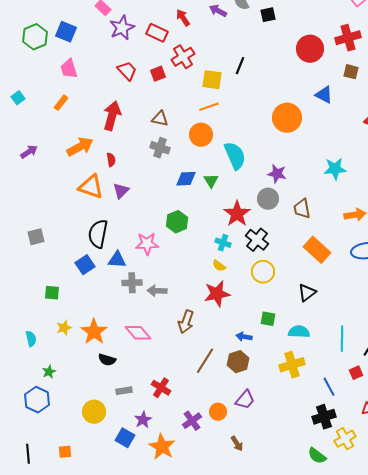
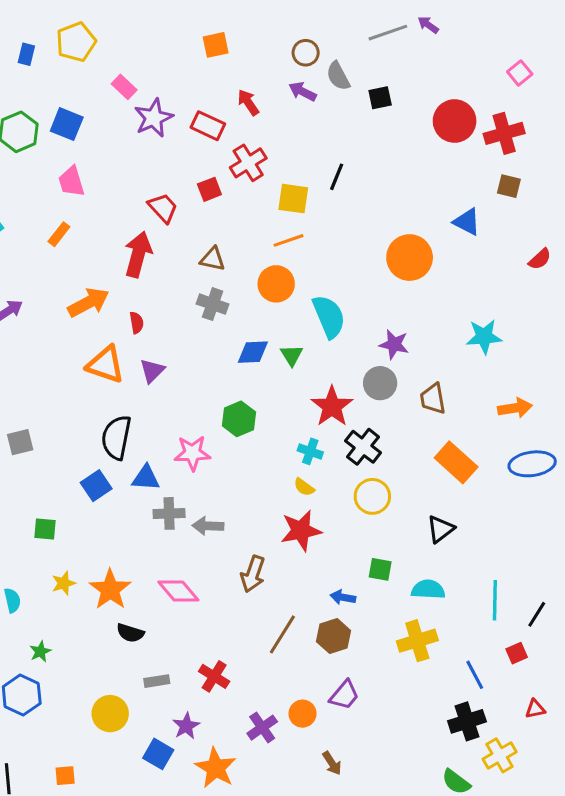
red circle: (310, 49) -> (455, 121), moved
red trapezoid: (127, 71) -> (163, 208), moved

